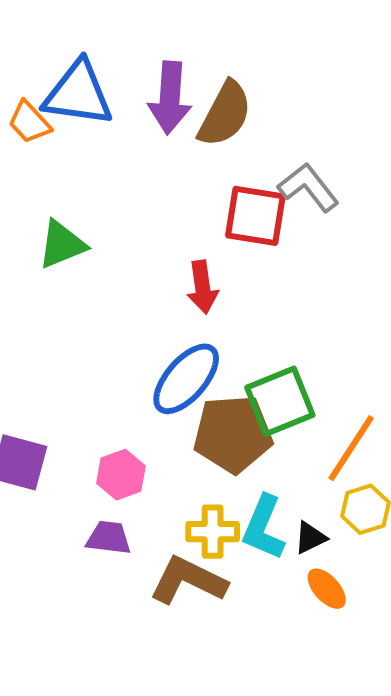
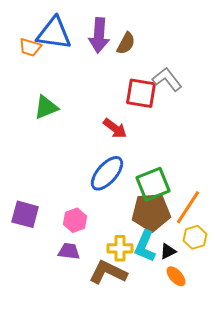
brown semicircle: (225, 114) -> (126, 43), size x0.7
orange trapezoid: (29, 122) -> (30, 47), turned -30
red arrow: (202, 287) -> (115, 128), turned -45
brown pentagon: (233, 434) -> (151, 212), moved

